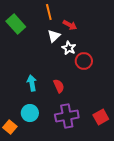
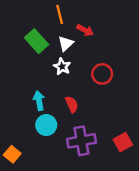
green rectangle: (16, 24) -> (36, 41), moved
white star: (69, 48) -> (62, 67), moved
cyan circle: (30, 113) -> (46, 125), moved

